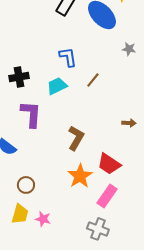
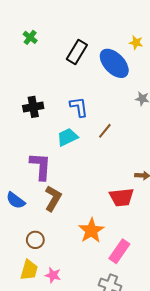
black cross: (19, 77) -> (33, 107), moved
brown L-shape: (76, 138) -> (53, 198), moved
red trapezoid: (109, 164) -> (121, 197), moved, turned -40

